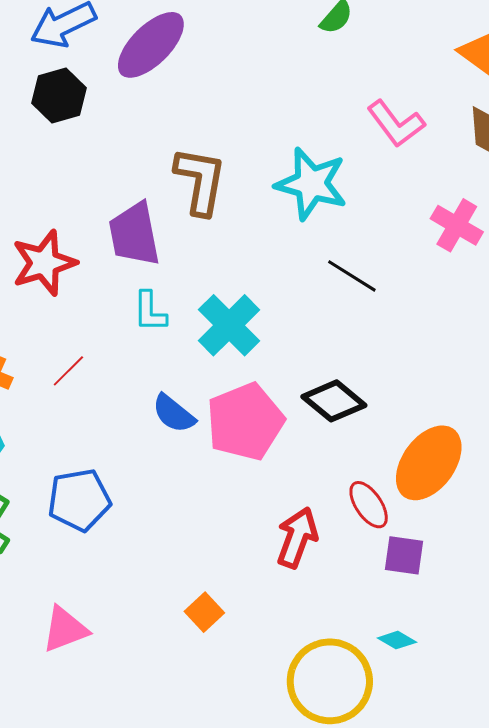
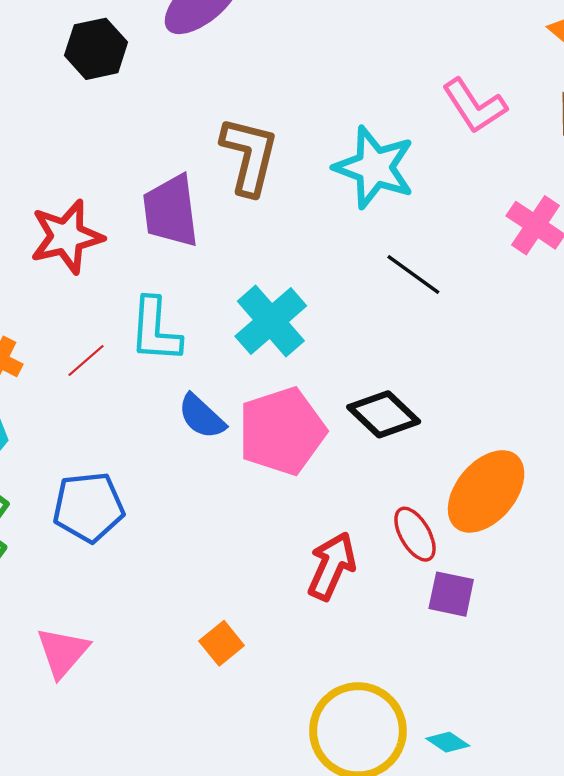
cyan L-shape: (150, 312) -> (155, 330), moved, size x1.4
pink triangle: (65, 629) -> (63, 652), turned -32
cyan diamond: (397, 640) -> (448, 742), moved

